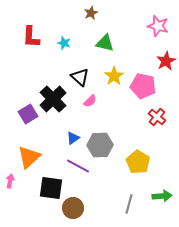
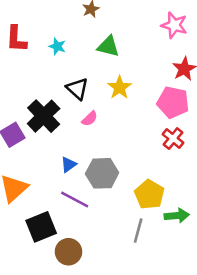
pink pentagon: (143, 86) -> (173, 102), moved
black square: (51, 188) -> (41, 227), turned -30
green arrow: (162, 196) -> (177, 216), moved
gray line: (129, 204) -> (138, 231), moved

